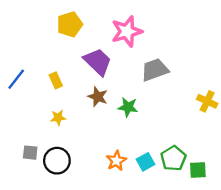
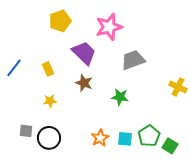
green star: (128, 107) -> (120, 97), moved
cyan square: (145, 162) -> (125, 139), turned 35
green square: (198, 170) -> (170, 146), turned 35

